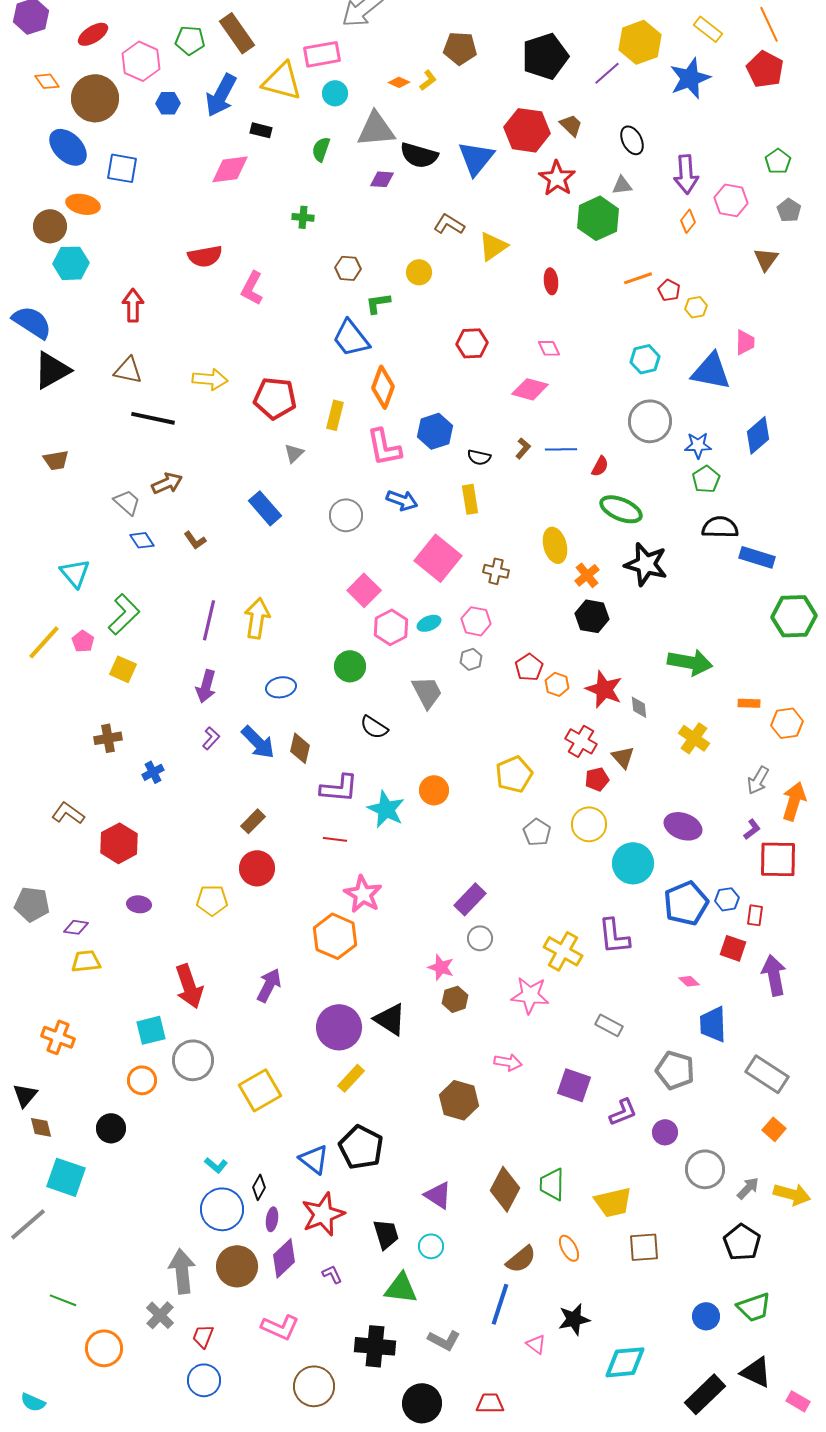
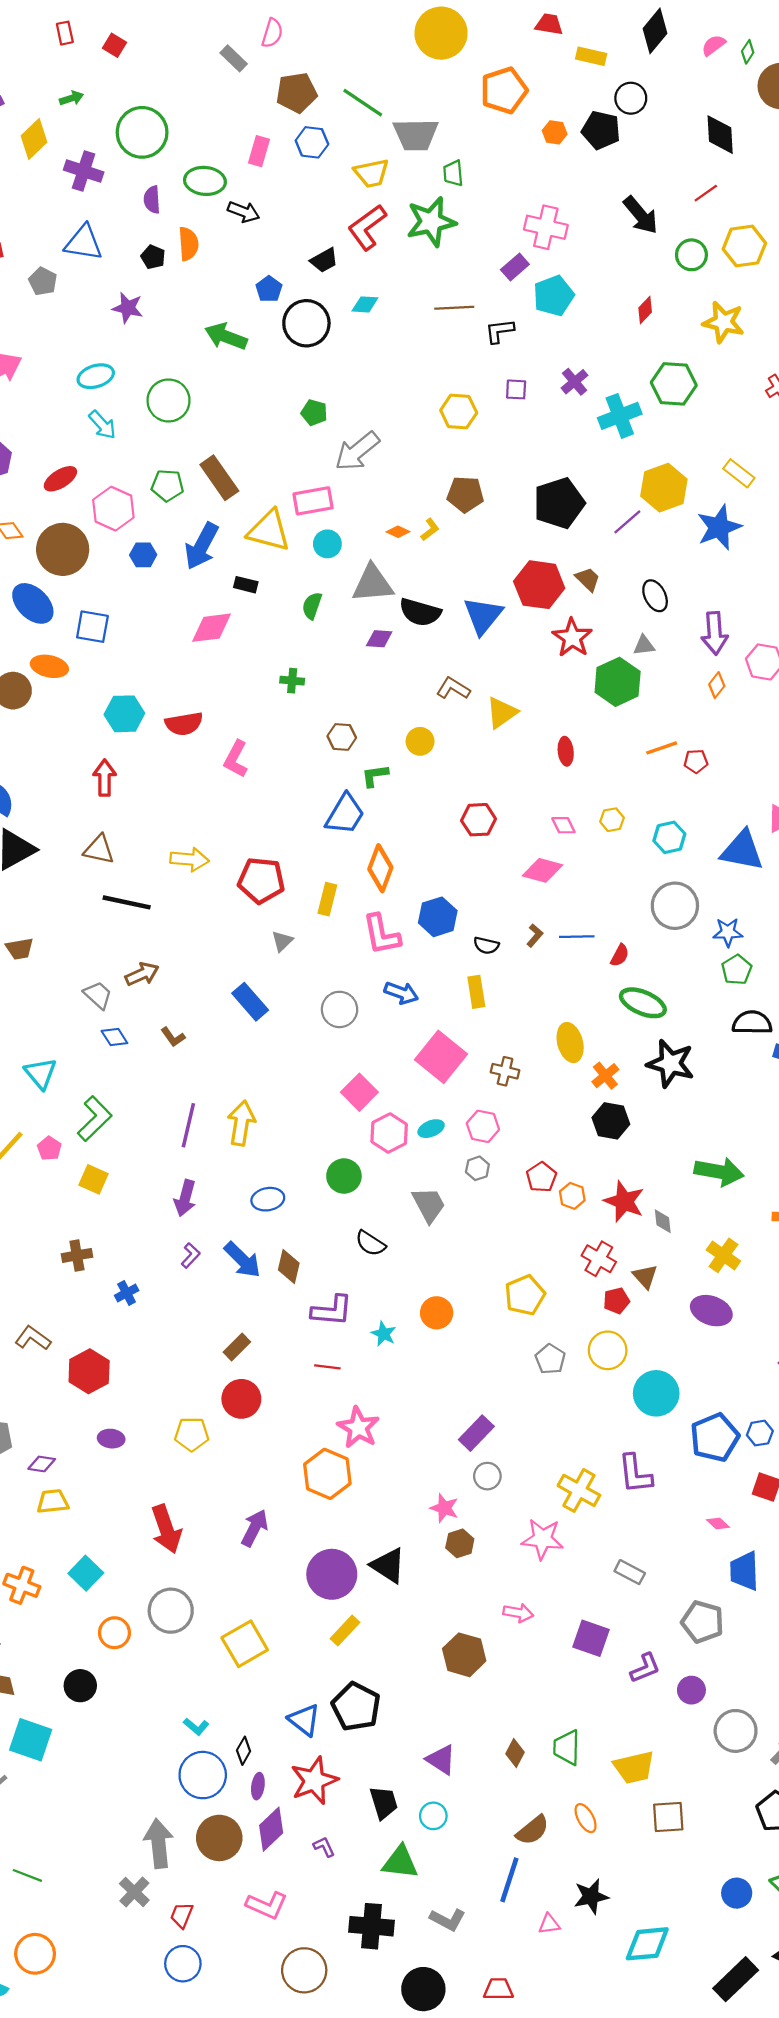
cyan hexagon: (71, 263) -> (124, 714), moved
red pentagon: (669, 290) -> (696, 761), turned -30
yellow hexagon: (696, 307) -> (612, 820), moved
blue trapezoid: (351, 338) -> (345, 814), turned -111
cyan star: (386, 809) -> (384, 1334), size x0.6
purple ellipse: (683, 826) -> (711, 1311), moved
cyan square: (151, 1030) -> (86, 1573), moved, turned -32
brown diamond: (505, 1189) -> (515, 1753), size x0.6
pink triangle: (536, 1344) -> (549, 1924), turned -45
orange circle: (104, 1348) -> (35, 1954), moved

